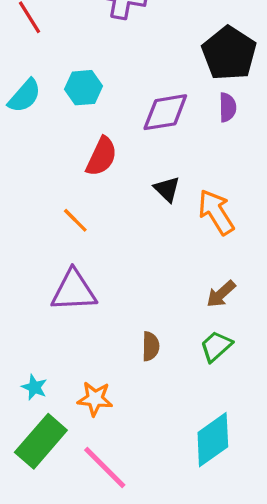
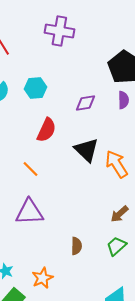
purple diamond: (165, 112) -> (85, 103), size x0.7
black triangle: (167, 189) -> (86, 150), size x1.5
orange star: (95, 399) -> (42, 278), turned -30

